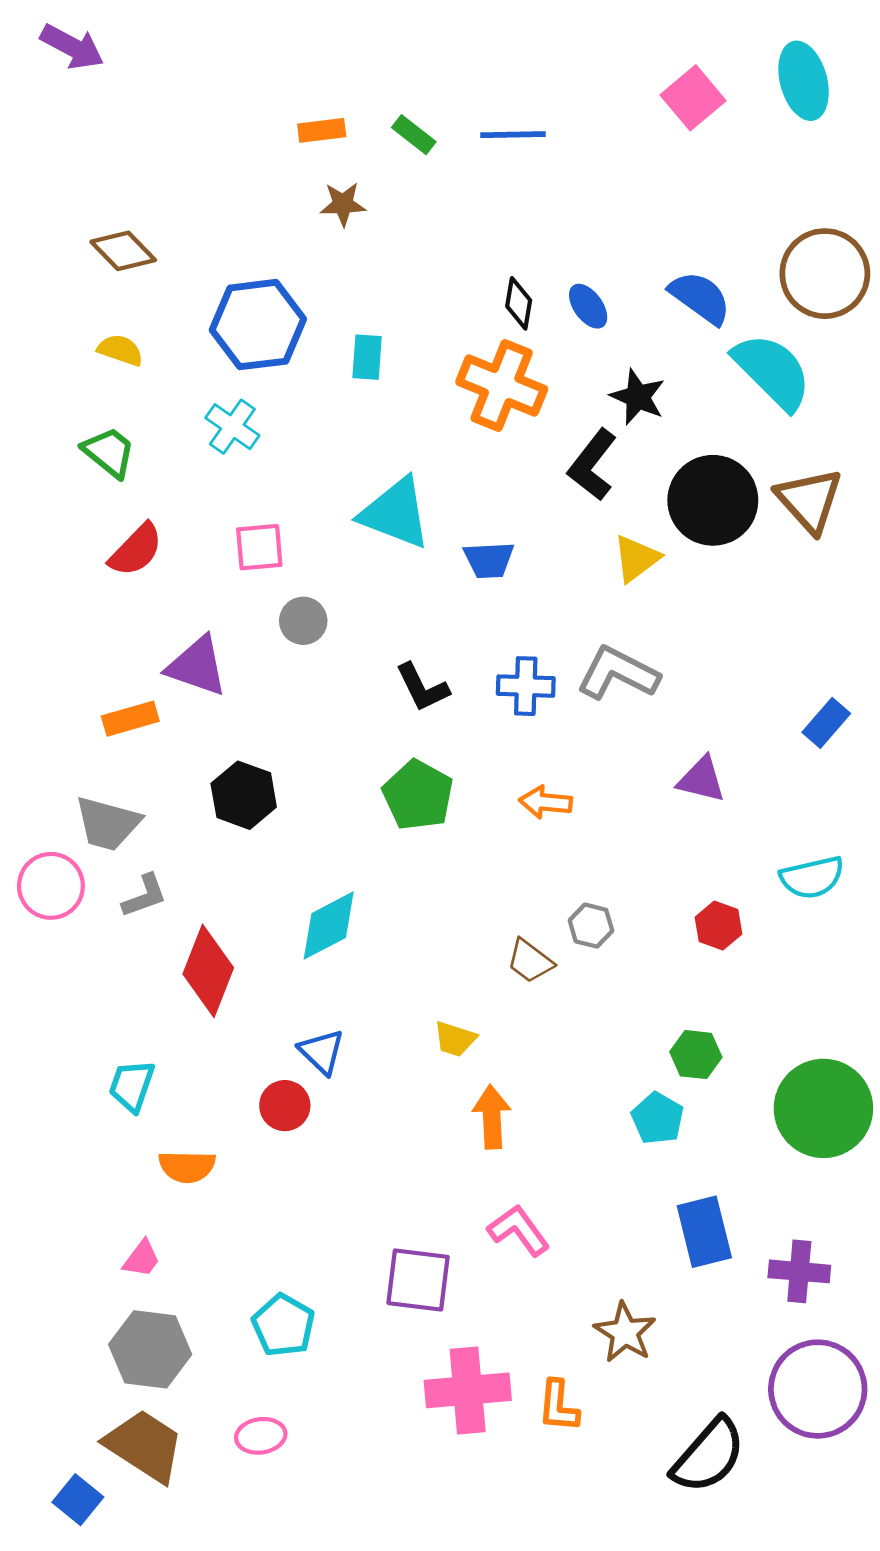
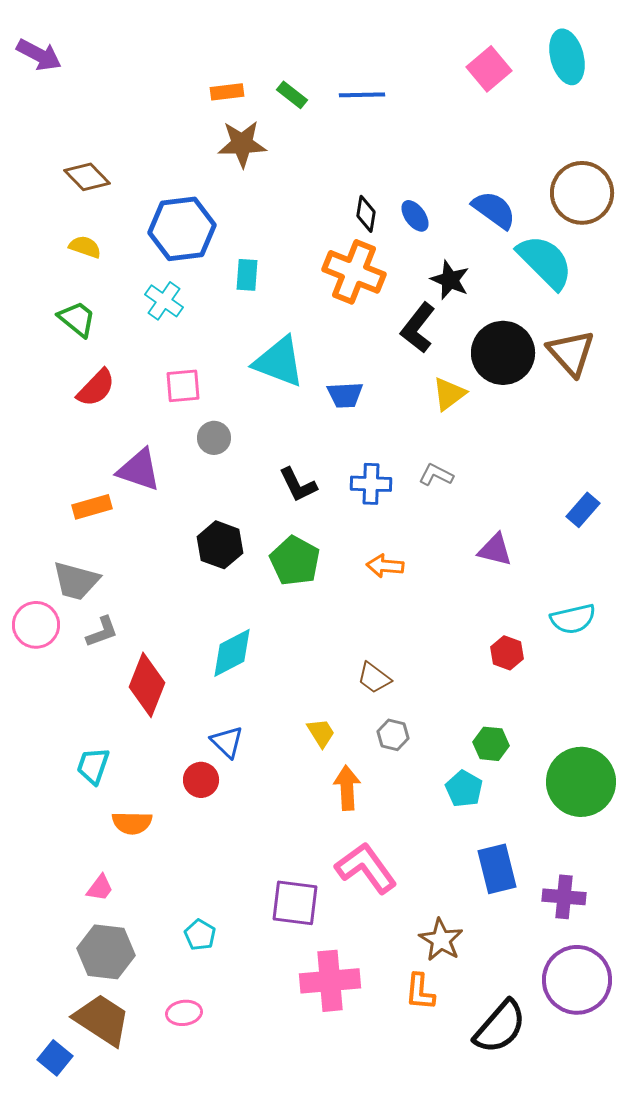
purple arrow: (72, 47) -> (39, 55), moved
brown star: (343, 204) -> (242, 144), size x1.5
cyan rectangle: (367, 357) -> (247, 275), moved
gray L-shape: (618, 673) -> (436, 475), size x0.6
black hexagon: (244, 795) -> (220, 545), moved
gray hexagon: (591, 926) -> (393, 735), moved
yellow trapezoid: (455, 1039) -> (321, 733), turned -140
pink L-shape: (519, 1230) -> (366, 868), size x1.4
cyan pentagon: (283, 1325) -> (200, 935), size x0.7
orange L-shape: (558, 1406) -> (420, 992), moved

